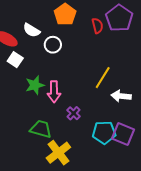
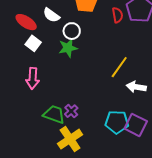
green star: (35, 85) -> (68, 48), moved
pink arrow: (54, 92) -> (33, 78), moved
purple cross: (74, 113) -> (71, 111), moved

